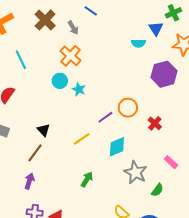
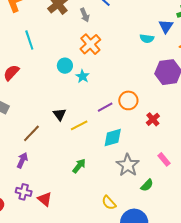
orange cross: (71, 56) -> (90, 44), moved
black triangle: (44, 130) -> (60, 114), moved

